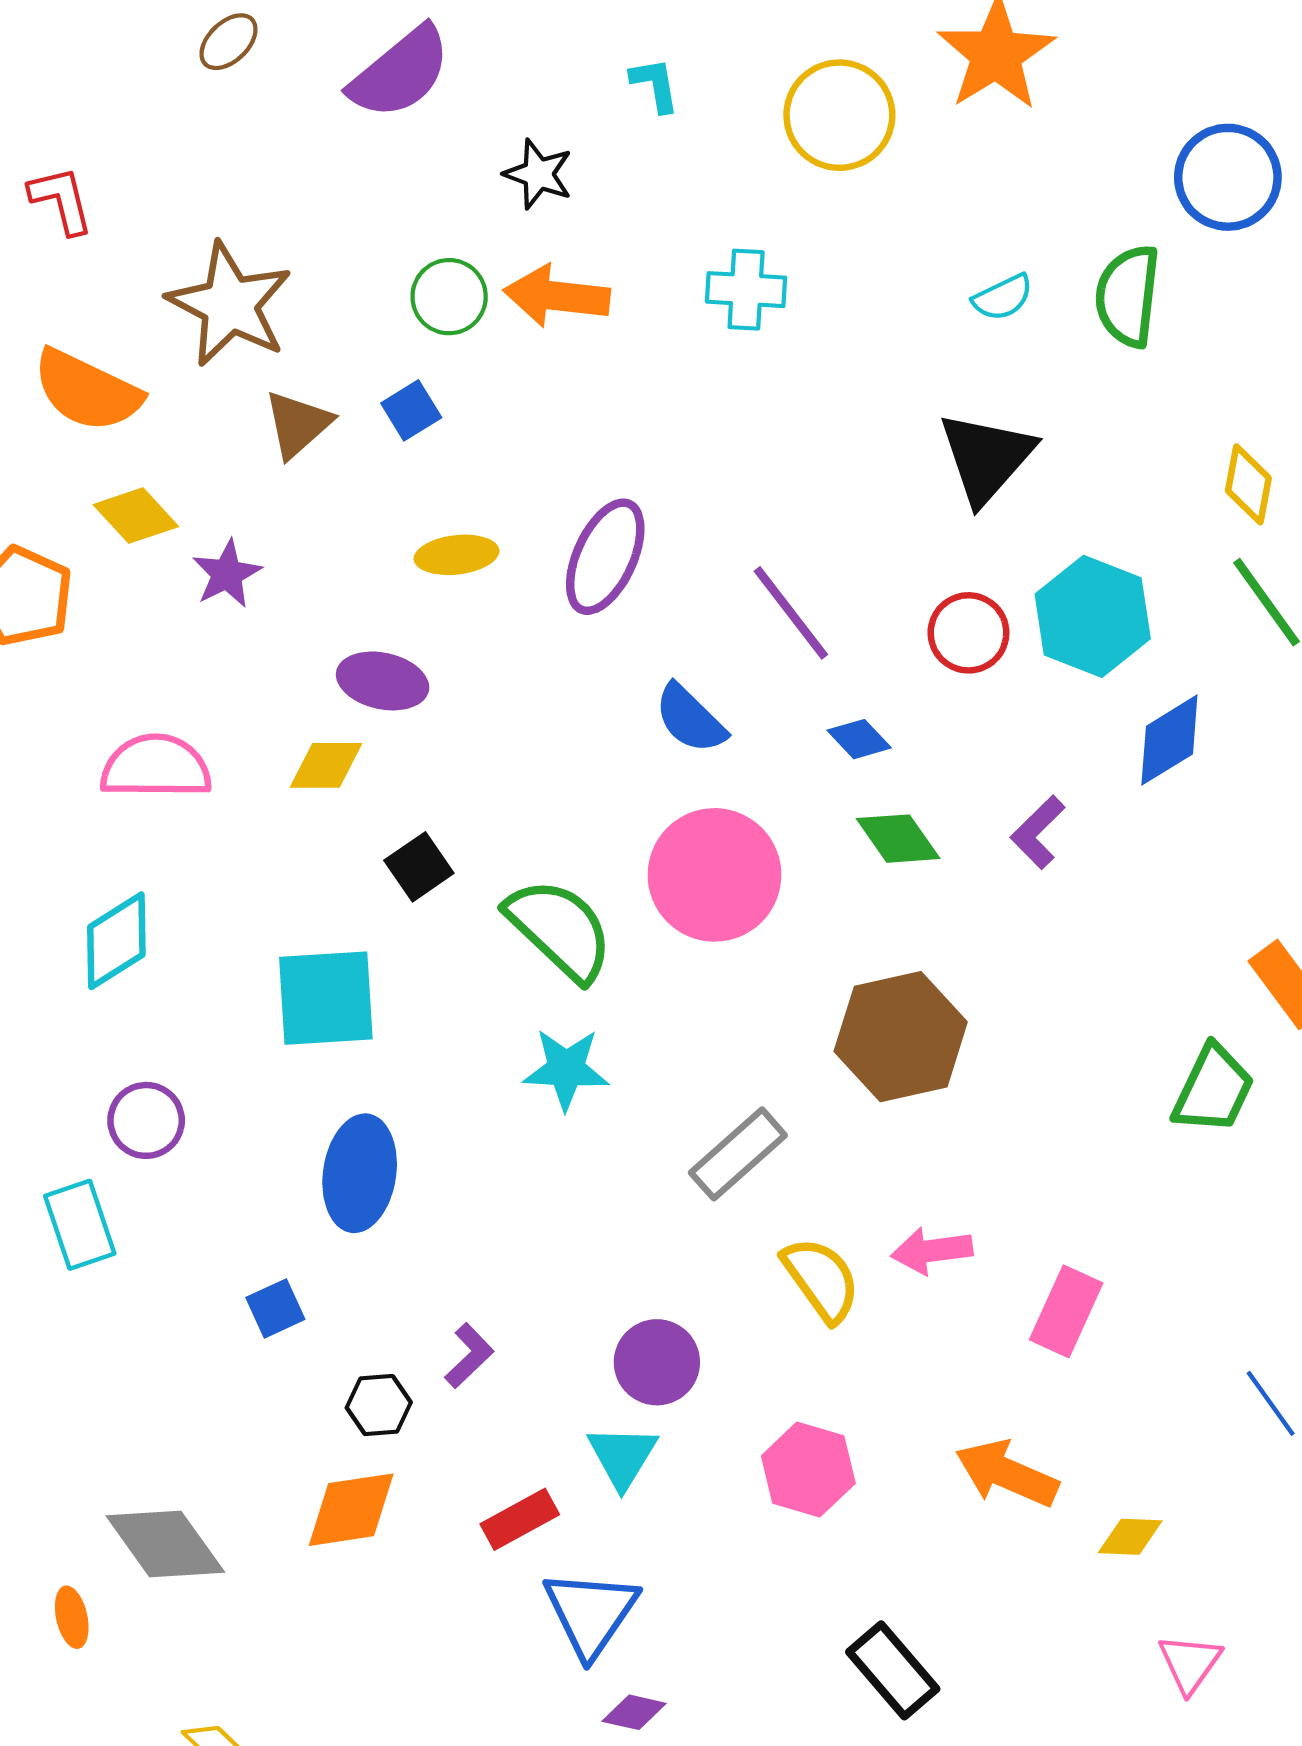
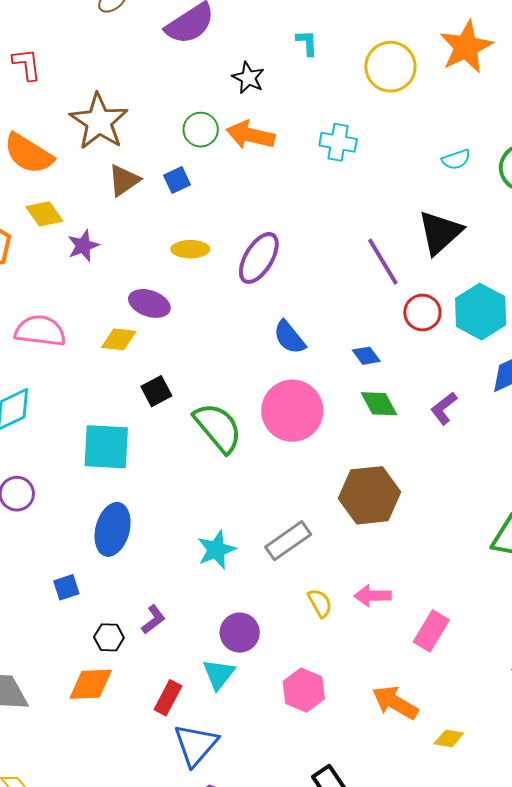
purple line: (791, 613) -> (383, 262), moved
cyan star: (566, 1069) -> (216, 550), moved, turned -30
yellow semicircle: (821, 1279) -> (320, 603), size x0.7
red rectangle: (520, 1519) -> (168, 698), turned -40

